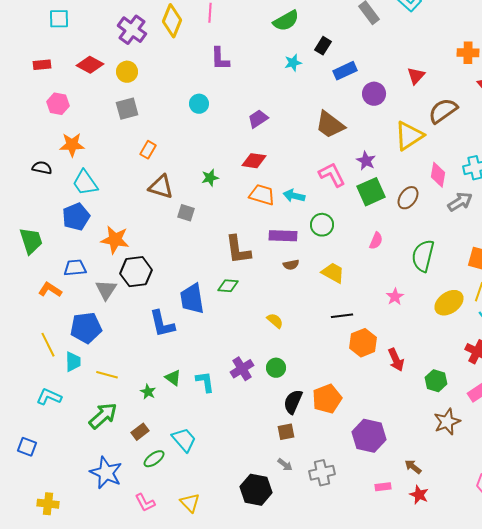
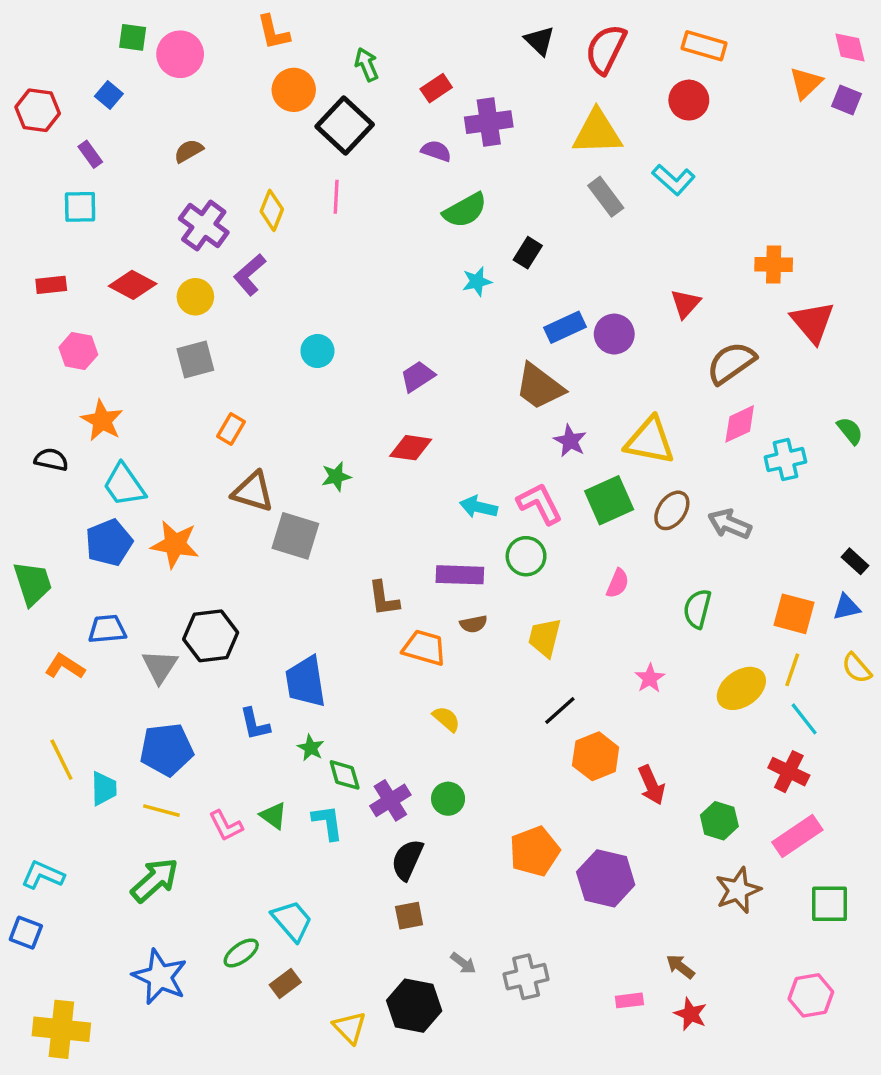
yellow diamond: (172, 21) -> (272, 210), size x0.7
purple L-shape: (220, 59) -> (250, 275), moved, turned 50
blue rectangle: (345, 71) -> (565, 327), moved
yellow triangle: (409, 136) -> (650, 441), moved, turned 44
orange star: (72, 145) -> (102, 421), turned 30
purple star: (366, 161) -> (570, 441), moved
pink L-shape: (332, 175) -> (540, 504), moved
pink diamond: (438, 175) -> (740, 424), moved, turned 55
orange trapezoid: (262, 195) -> (424, 648), moved
gray arrow: (460, 202) -> (730, 524), moved, turned -125
gray square: (186, 213) -> (295, 536), size x1.6
orange star: (115, 240) -> (175, 544), moved
brown L-shape: (238, 250) -> (384, 599), size x0.7
green semicircle: (423, 256) -> (697, 609), size x0.7
yellow trapezoid: (333, 273) -> (545, 638), turned -105
green diamond: (228, 286) -> (345, 775), moved, turned 70
black line: (342, 316) -> (560, 710), turned -35
blue L-shape: (162, 324) -> (255, 724), size x0.7
blue pentagon: (86, 328) -> (167, 749), moved
green star: (148, 392) -> (311, 748), moved
cyan L-shape: (49, 397) -> (43, 875), moved
black semicircle: (293, 402) -> (407, 860), moved
brown rectangle: (140, 432) -> (285, 984), moved
brown square: (286, 432) -> (409, 916), moved
purple hexagon: (369, 436) -> (606, 878), moved
pink L-shape: (145, 503) -> (226, 826), moved
yellow triangle: (190, 503) -> (350, 1028), moved
yellow cross: (48, 504) -> (61, 1029), size x1.5

